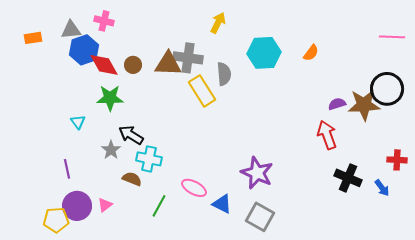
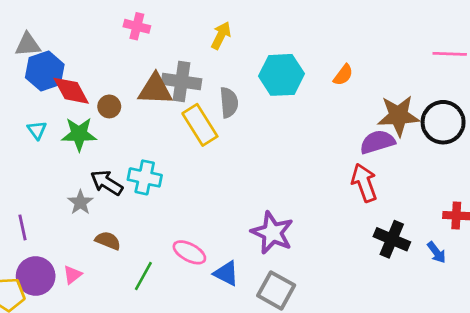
pink cross: (104, 21) -> (137, 26), moved
brown circle: (133, 65) -> (109, 106), moved
purple semicircle: (337, 104) -> (377, 142), size x1.5
brown star: (364, 105) -> (398, 116), moved
cyan triangle: (78, 122) -> (37, 130), moved
cyan cross: (149, 159) -> (145, 177), moved

